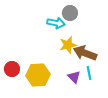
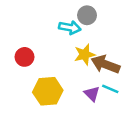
red circle: (12, 69) -> (25, 57), moved
cyan line: (89, 73) -> (110, 89), turned -56

